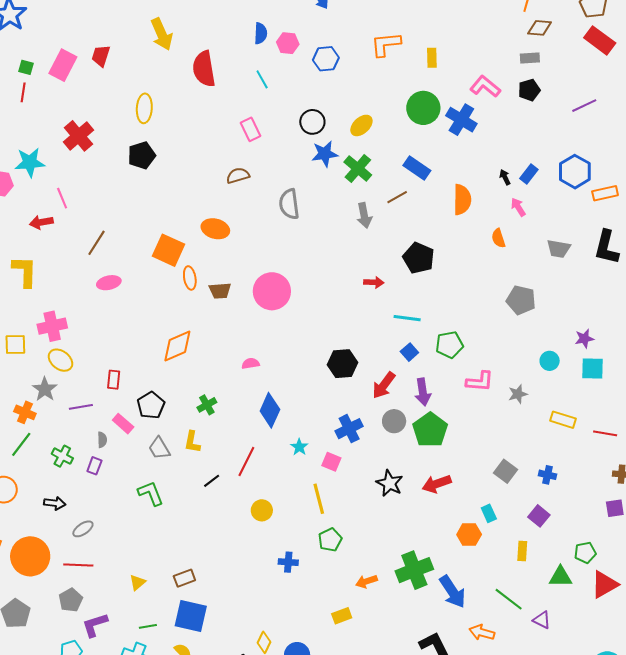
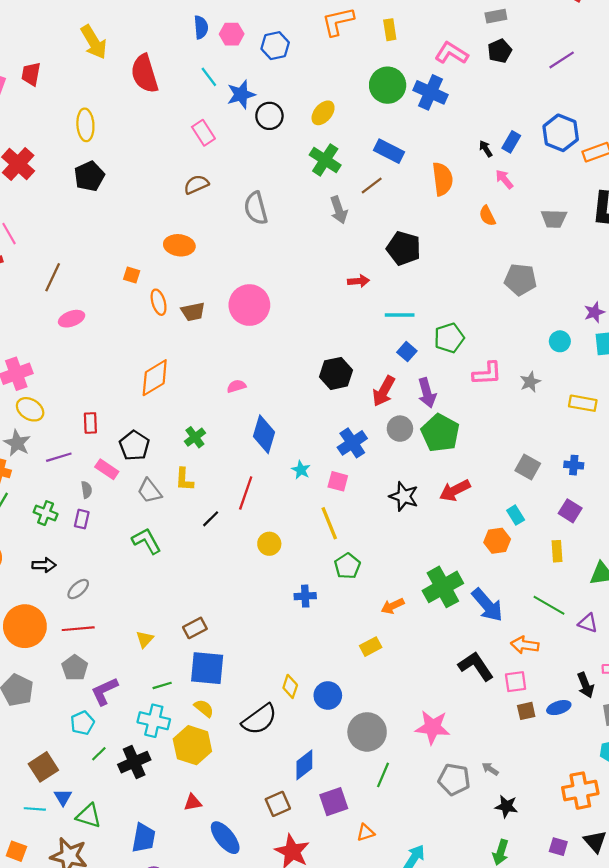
blue star: (325, 154) -> (241, 94), moved
orange square: (169, 250) -> (132, 275), size x0.5

